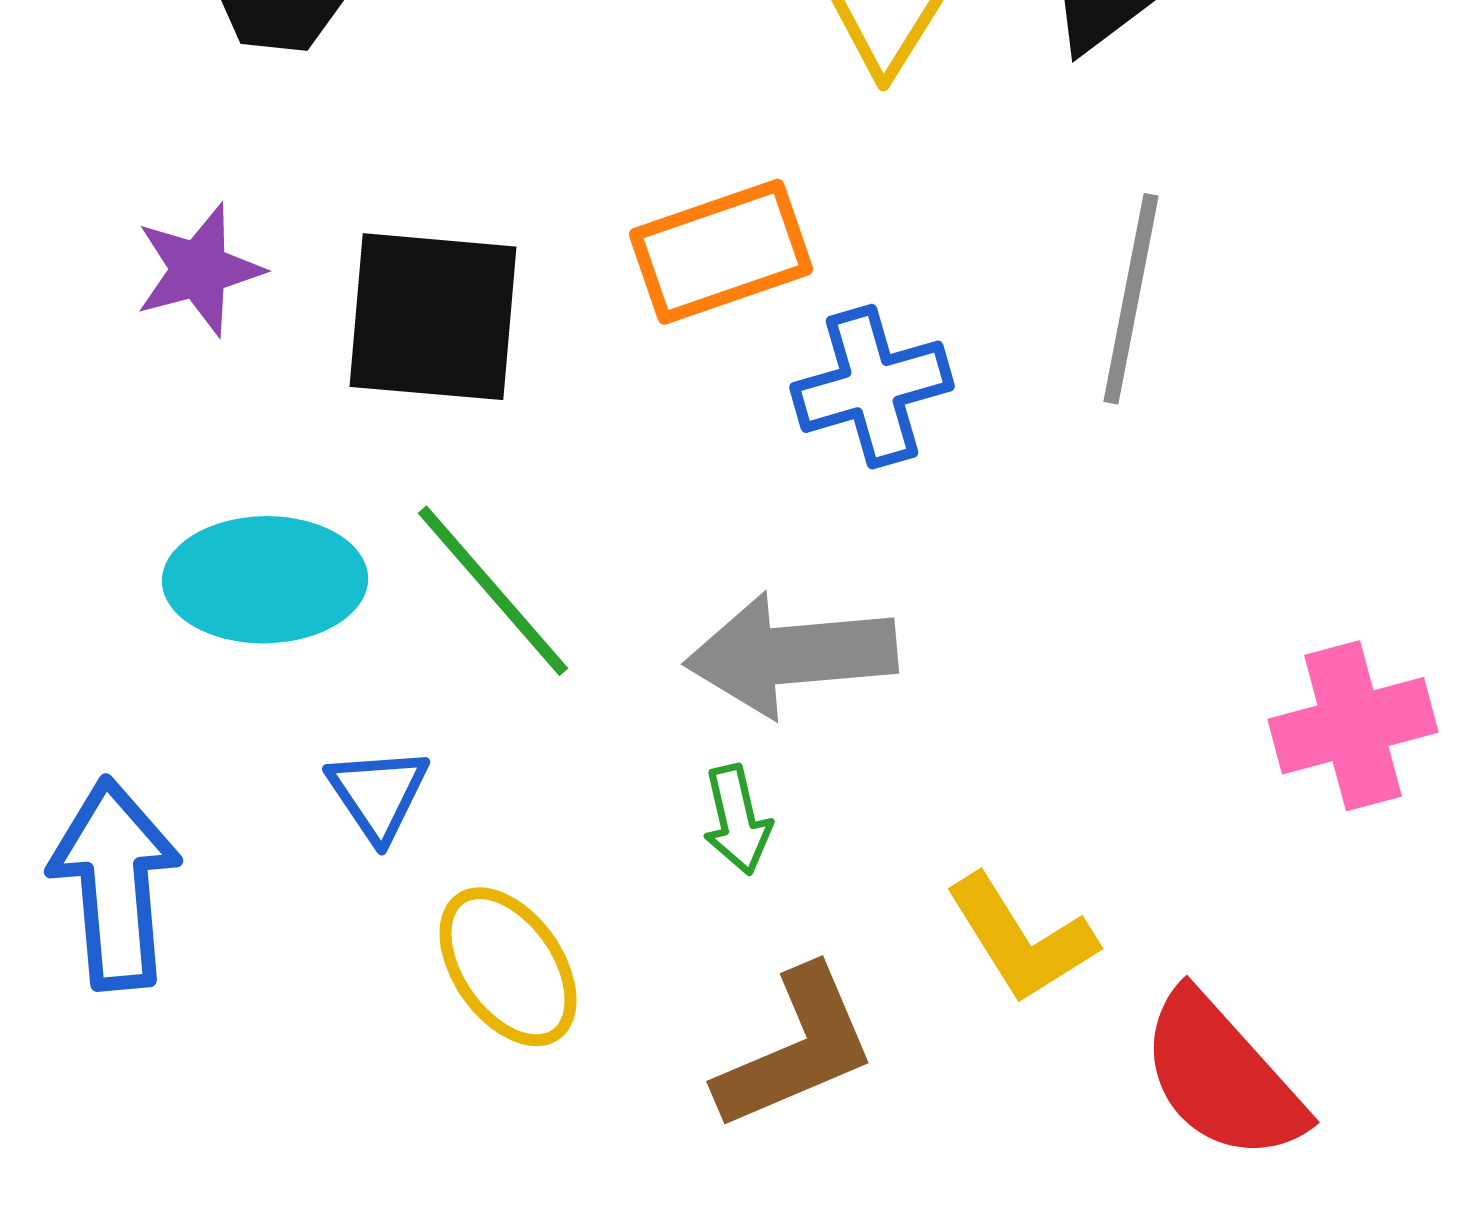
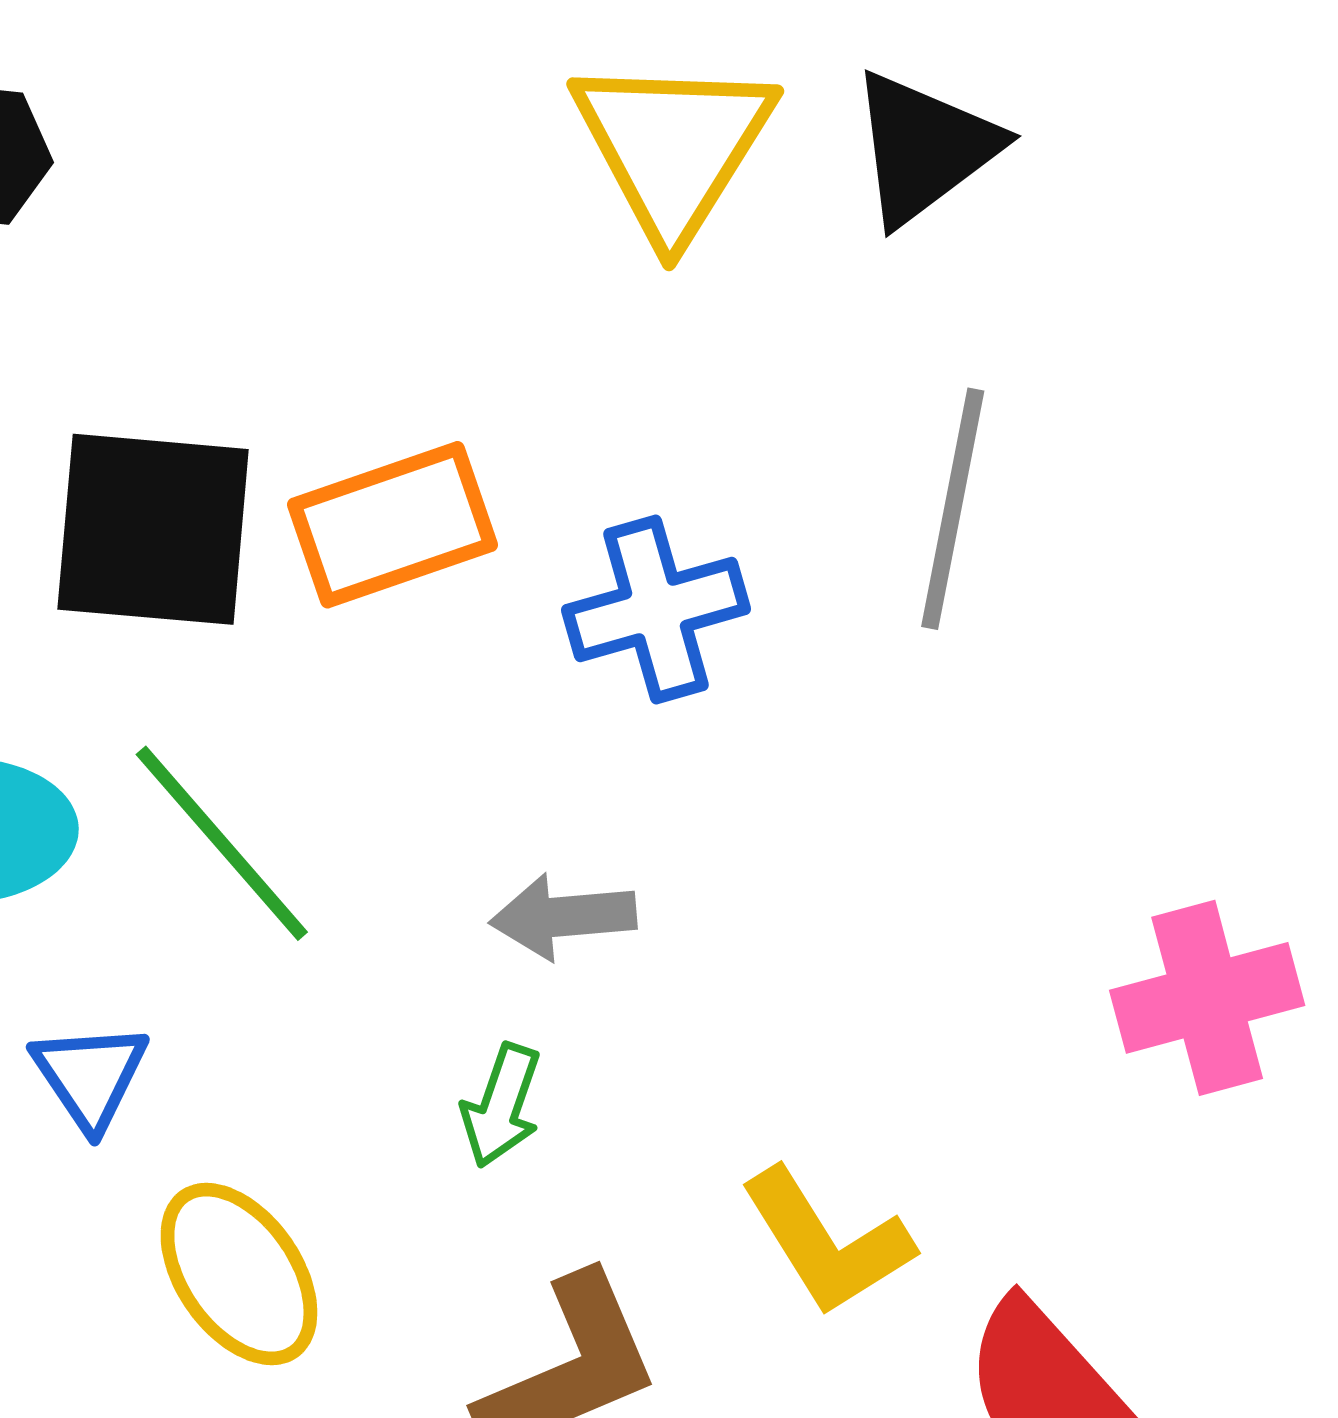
orange rectangle: (721, 252) -> (392, 525), moved
gray arrow: (791, 655) -> (563, 917), size x0.6
green arrow: (737, 820) -> (501, 1106), turned 32

